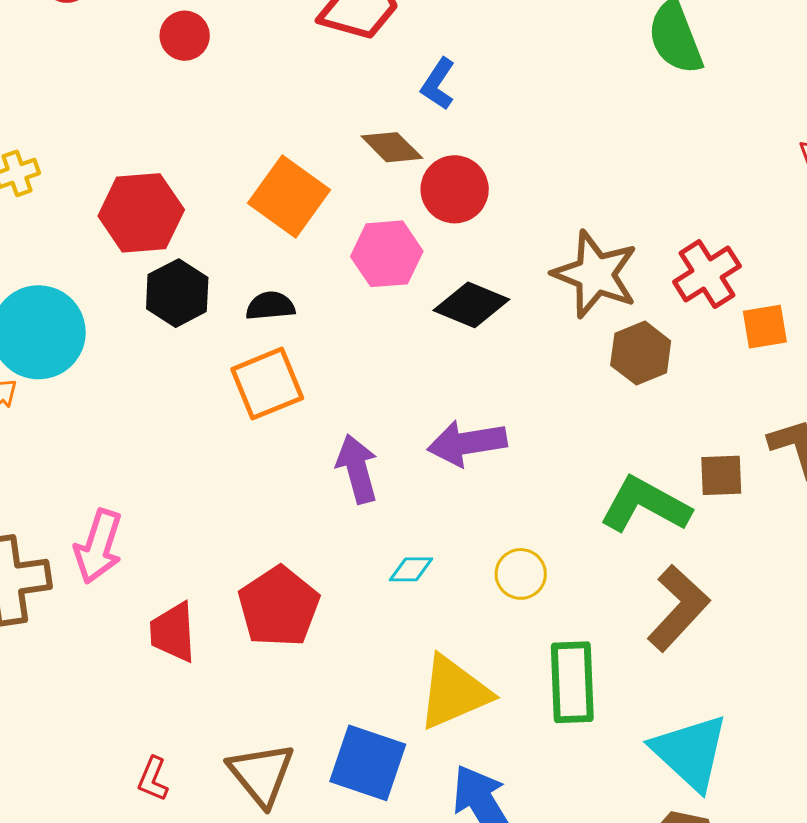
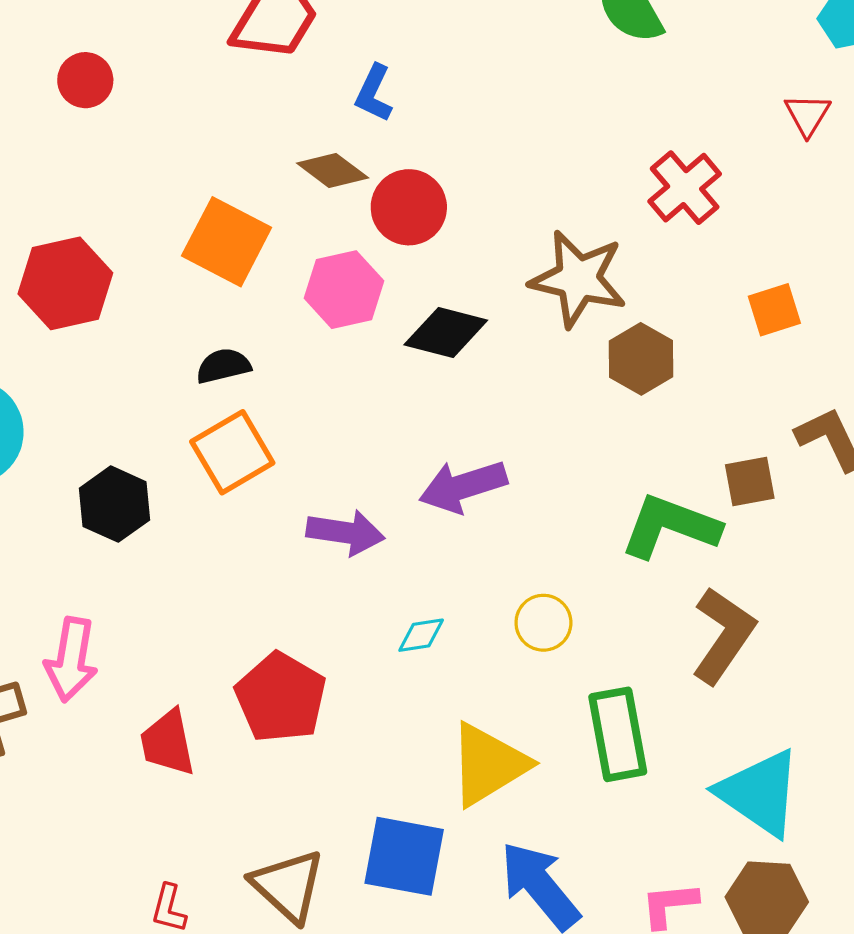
red cross: (707, 274) -> (685, 188), moved
black hexagon: (177, 293) -> (115, 504), moved
purple arrow: (357, 469) -> (345, 532), turned 122

